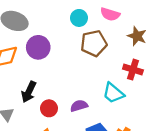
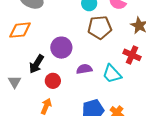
purple circle: (38, 47) -> (61, 48), moved
purple semicircle: (79, 106) -> (84, 69), moved

